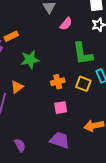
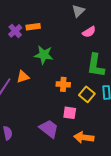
pink square: (61, 108) -> (70, 113), moved
purple trapezoid: (60, 140) -> (49, 129), moved

